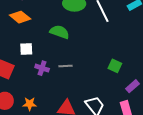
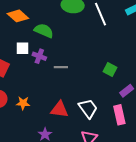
green semicircle: (60, 32) -> (44, 31), moved
purple cross: (42, 68) -> (39, 56), moved

